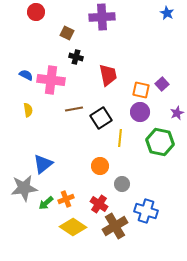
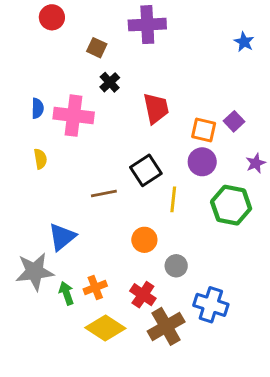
blue star: (167, 13) -> (244, 42), moved
black cross: (76, 57) -> (110, 82), turned 32
blue semicircle: (26, 75) -> (37, 108), turned 64
brown line: (74, 109) -> (104, 194), moved
green arrow: (46, 203) -> (66, 293), turned 112

